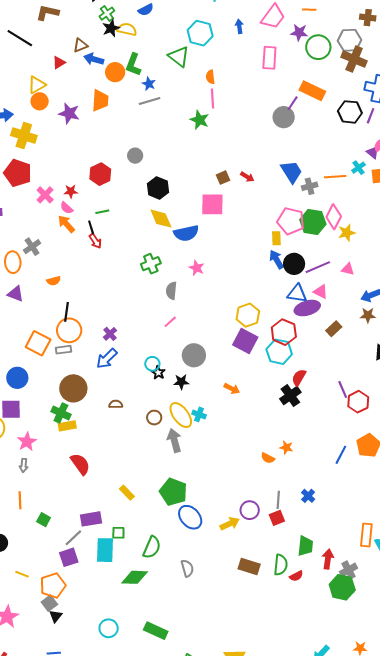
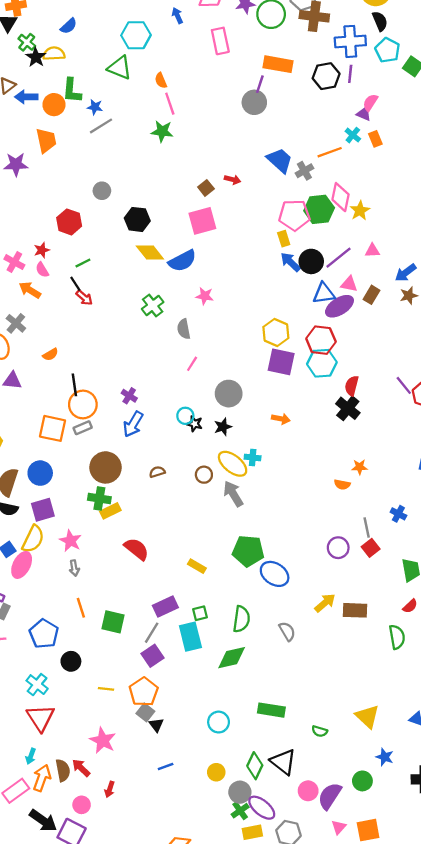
pink semicircle: (67, 208) -> (42, 270), turned 32
orange arrow: (66, 224) -> (30, 290), moved
brown rectangle: (334, 329) -> (372, 295), moved
green square: (44, 520) -> (113, 622), size x1.5
yellow arrow: (230, 524) -> (325, 603), moved
green semicircle: (281, 565) -> (397, 637), moved

